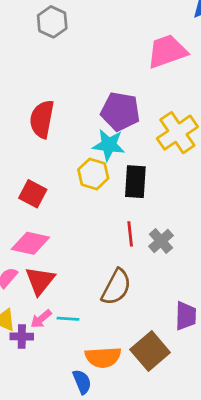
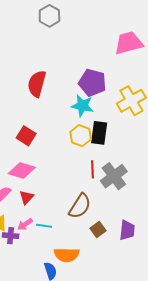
yellow hexagon: (93, 174) -> (81, 136), moved
gray cross: (161, 241) -> (114, 176), size x1.5
red triangle: (40, 281) -> (26, 197), size x0.7
brown square: (150, 351) -> (98, 230), moved, size x0.6

